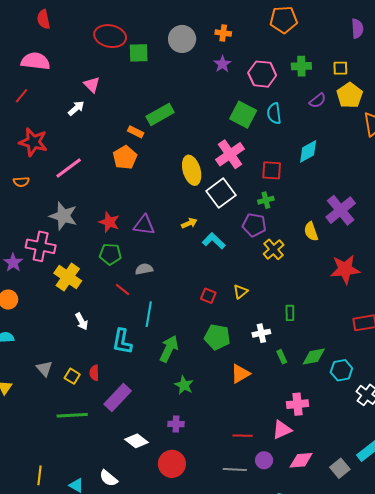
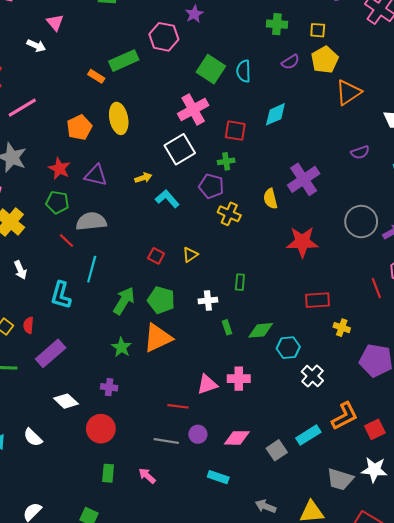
pink hexagon: (262, 74) -> (164, 37), moved
white arrow: (76, 108) -> (36, 46), turned 60
orange pentagon: (125, 158) -> (79, 127), moved
yellow ellipse: (192, 170) -> (119, 118), moved
yellow cross: (274, 249) -> (229, 214), turned -30
gray semicircle: (144, 269) -> (91, 221), size x1.6
green arrow: (169, 349) -> (124, 301), moved
orange triangle: (240, 374) -> (158, 338), moved, size x1.4
pink triangle: (282, 430) -> (207, 384), moved

